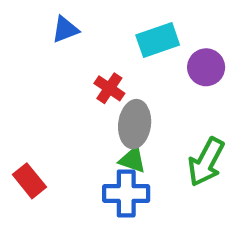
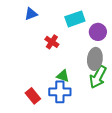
gray ellipse: (135, 124) -> (95, 59), moved
red rectangle: (29, 181) -> (33, 96), moved

